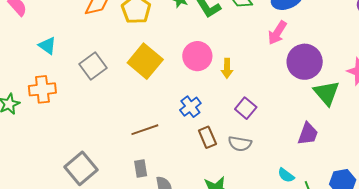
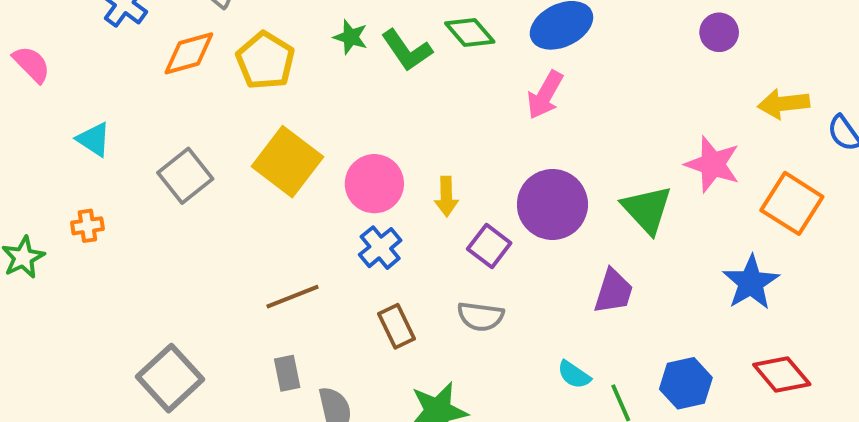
pink circle: (197, 56) -> (374, 184), moved
purple circle: (305, 62) -> (552, 204), moved
yellow arrow: (227, 68) -> (446, 196), moved
orange cross: (42, 89) -> (87, 226), size x0.6
brown rectangle: (207, 137) -> (397, 326), moved

